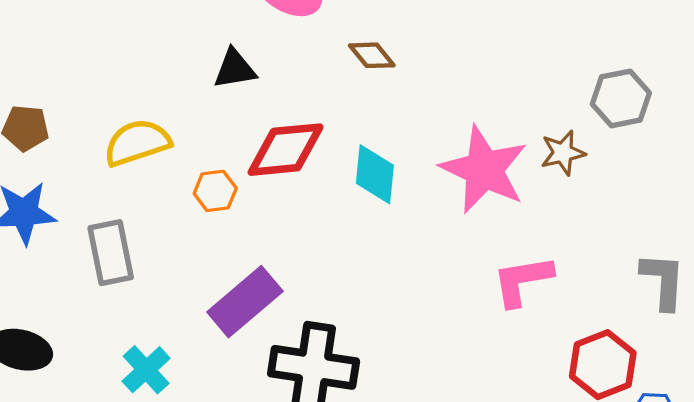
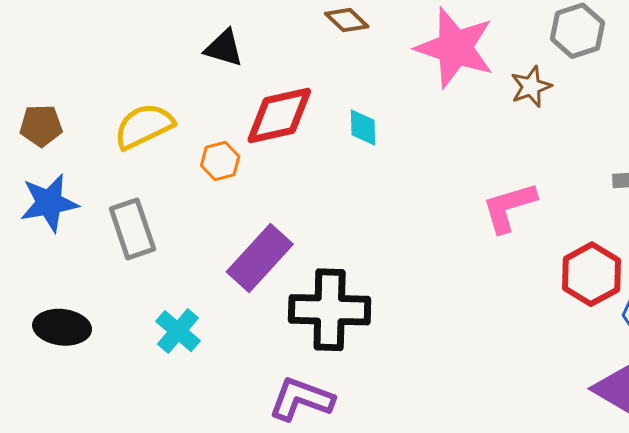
black triangle: (235, 69) -> (224, 48), turned 33
pink star: (484, 170) -> (455, 48), moved
cyan diamond: (375, 174) -> (363, 128), size x0.7

